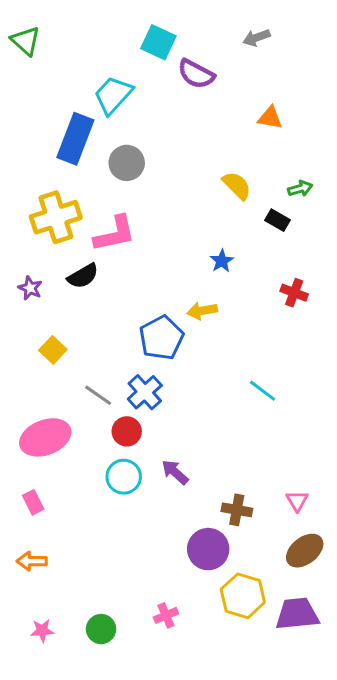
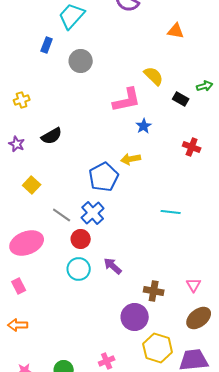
blue rectangle: (75, 139) -> (47, 45), size x0.5
green arrow: (300, 189) -> (205, 86), moved
yellow cross: (56, 217) -> (22, 100), moved, size x0.5
pink L-shape: (115, 234) -> (127, 100), moved
cyan line: (262, 391) -> (171, 212), turned -30

